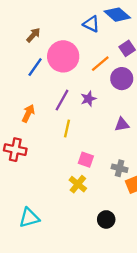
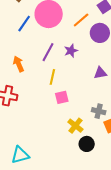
orange arrow: (28, 113) -> (19, 64), turned -49
pink square: (86, 160) -> (62, 97), moved, turned -32
yellow cross: (78, 184) -> (75, 126), moved
black circle: (106, 219) -> (87, 144), moved

